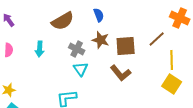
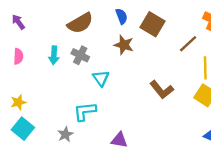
brown square: (126, 46) -> (152, 24), moved, turned 35
gray cross: (77, 49) -> (80, 55), moved
brown L-shape: (121, 73) -> (162, 90), moved

